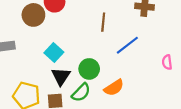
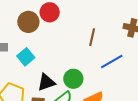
cyan square: (54, 52) -> (26, 57), moved
black triangle: (61, 76) -> (46, 82), turned 30

